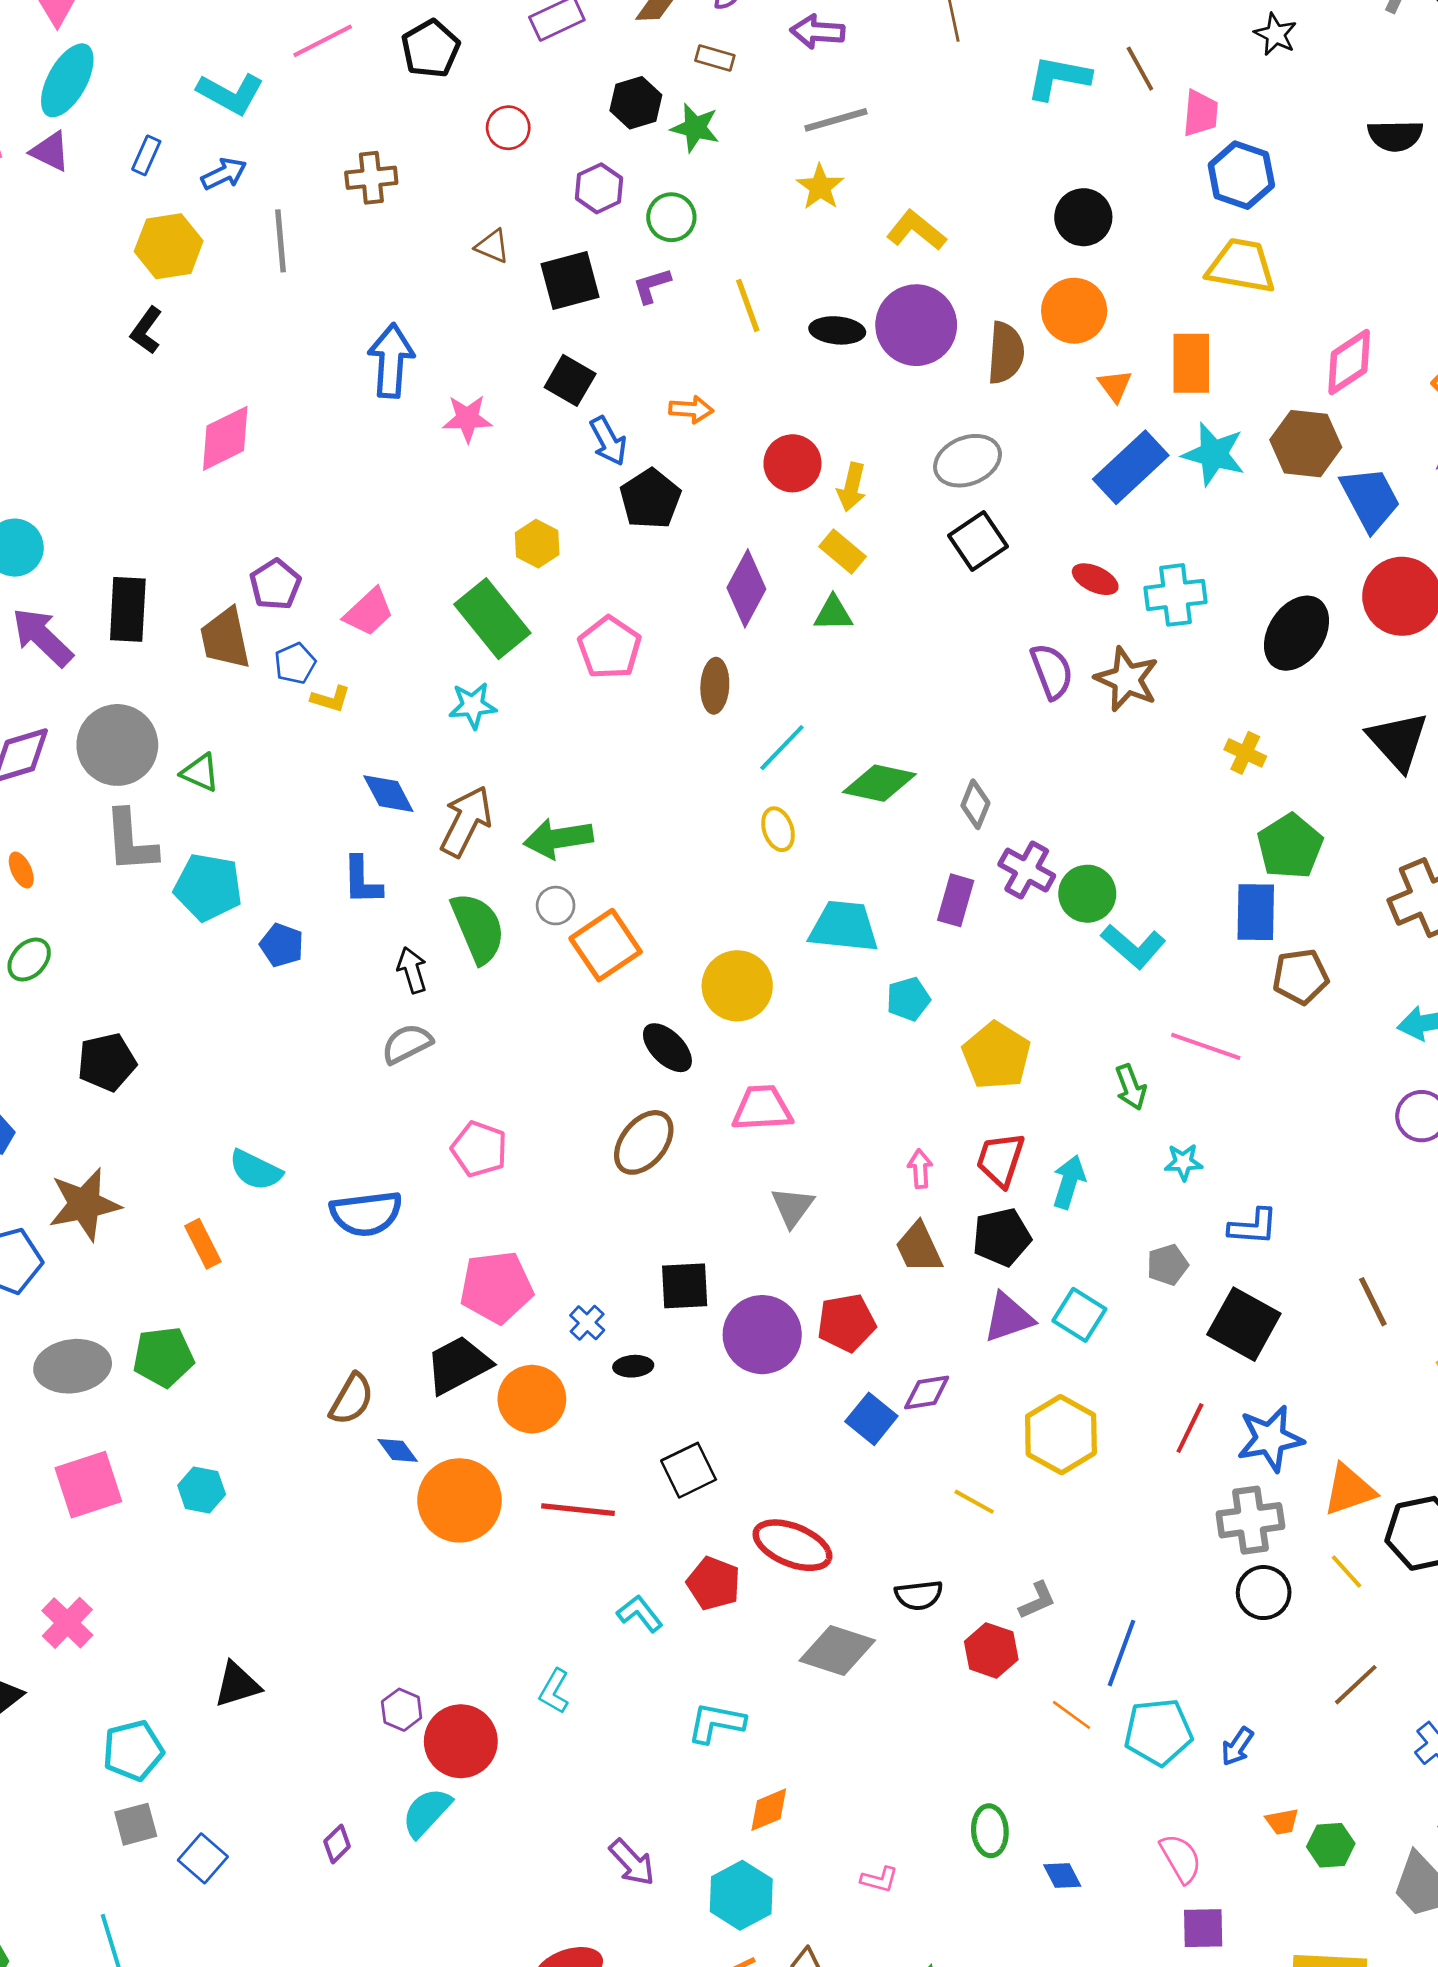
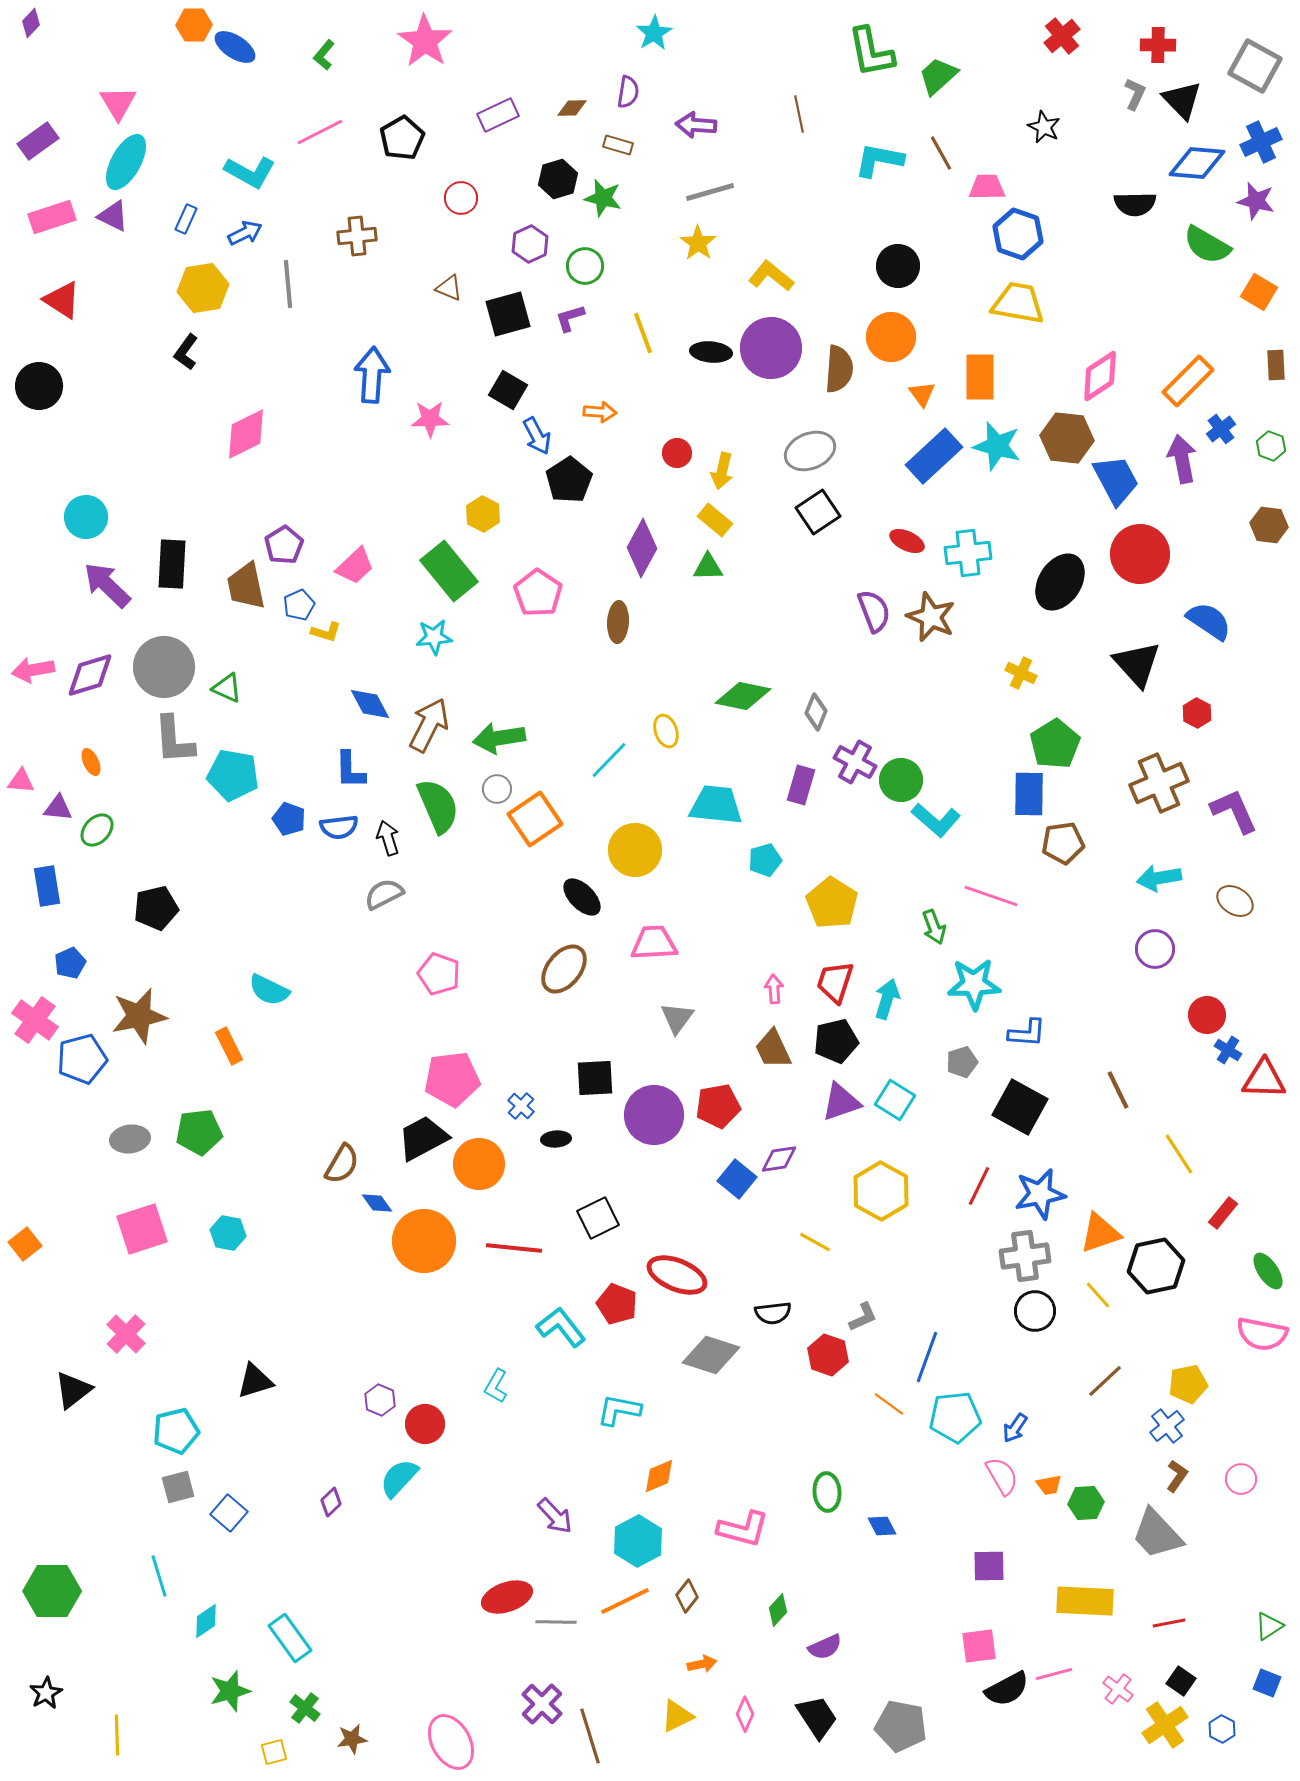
pink trapezoid: (1200, 113) -> (987, 187), turned -96
red circle: (792, 463) -> (677, 453), size x0.7
cyan line: (782, 748) -> (609, 760), moved
cyan star: (1183, 1162) -> (974, 984), size x1.8
blue semicircle: (366, 1214) -> (339, 827), moved, size x0.7
gray ellipse: (73, 1366) -> (130, 1139), size x0.7
cyan L-shape: (640, 1614) -> (561, 1327), size x1.4
red circle: (461, 1741) -> (425, 1424), size x0.7
pink semicircle: (1181, 1858) -> (1002, 1476), moved
pink L-shape: (879, 1879) -> (743, 1529), size x1.8

